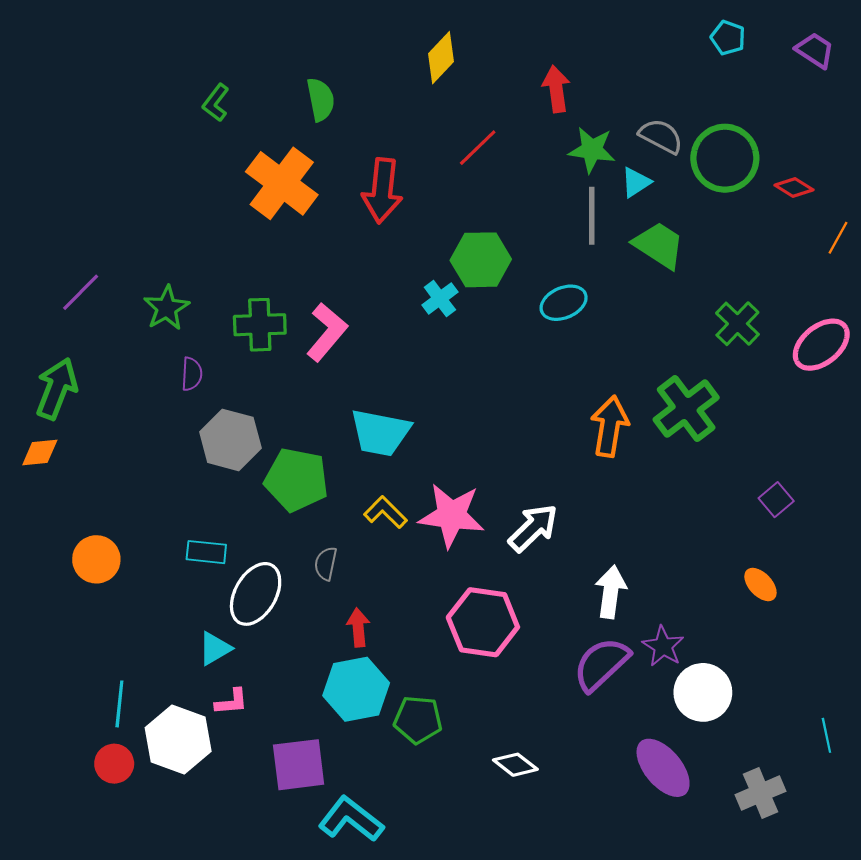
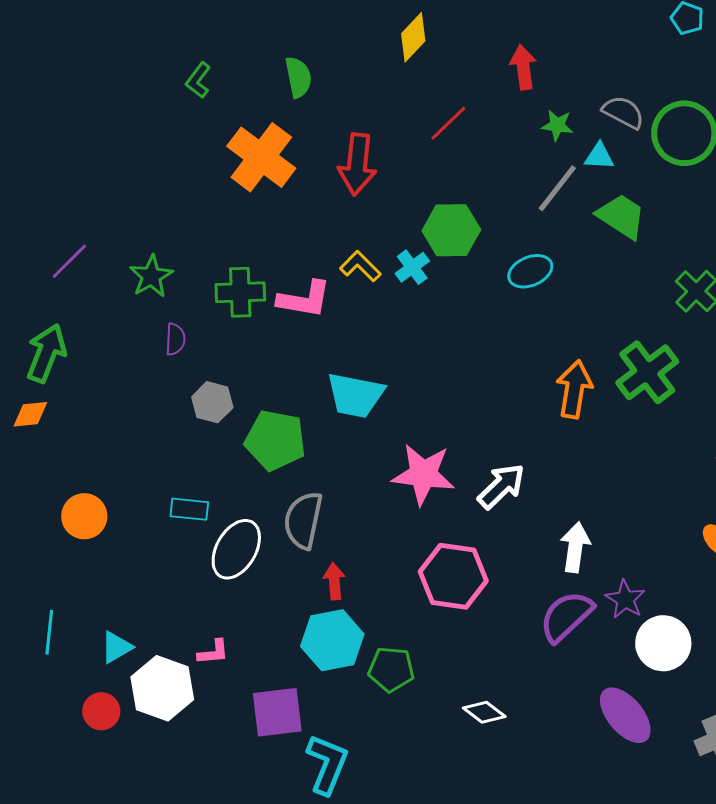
green star: (592, 150) -> (557, 125), size x0.7
cyan triangle: (636, 182) -> (599, 156), turned 36
gray line: (592, 216) -> (557, 188), turned 38
pink L-shape: (327, 332) -> (304, 299), turned 60
gray hexagon: (230, 440) -> (212, 402), size x0.7
yellow L-shape: (385, 512) -> (360, 266), moved
gray semicircle: (326, 564) -> (303, 520), size x1.8
cyan triangle: (215, 648) -> (116, 647), moved
cyan line: (119, 704) -> (49, 632), moved
cyan L-shape: (351, 819) -> (327, 764), turned 74

